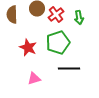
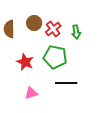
green pentagon: (58, 42) -> (55, 57), turned 30

